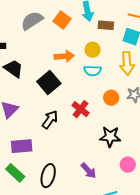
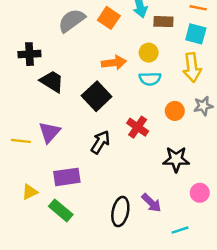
black ellipse: (48, 176) -> (120, 212), moved

